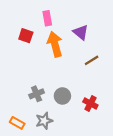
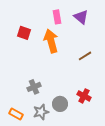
pink rectangle: (47, 18) -> (57, 17), moved
purple triangle: (81, 32) -> (81, 17), moved
gray circle: (62, 96) -> (60, 104), moved

